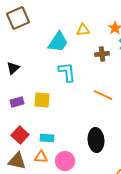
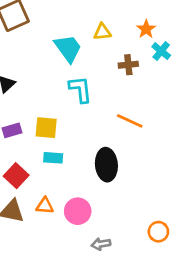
cyan trapezoid: (58, 42) -> (68, 48), turned -70
cyan rectangle: (47, 138) -> (53, 158), moved
black ellipse: (96, 140) -> (106, 165), moved

